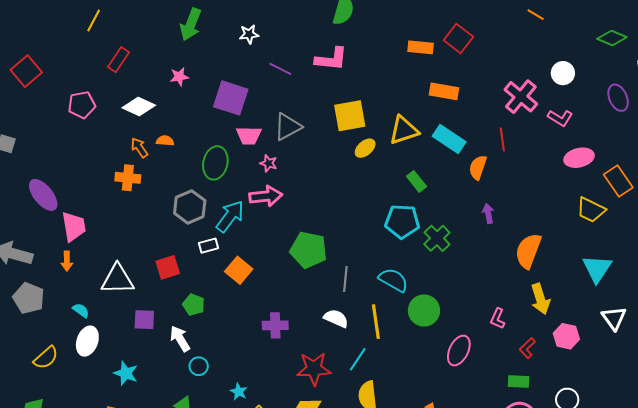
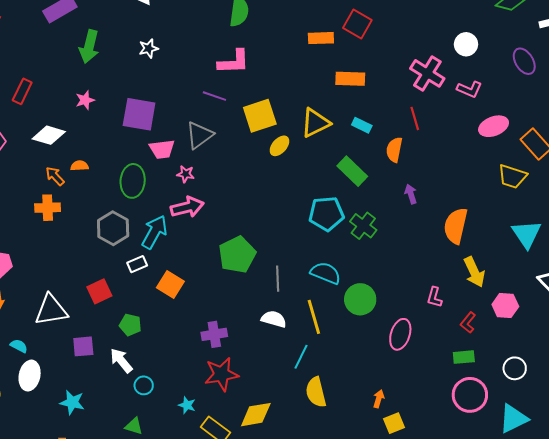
purple line: (280, 69) -> (214, 96), moved
cyan rectangle: (449, 139) -> (362, 125), size x0.6
green rectangle: (417, 181) -> (352, 171), moved, size x1.4
green pentagon: (309, 250) -> (237, 255), turned -30
red star: (314, 369) -> (221, 374), moved

